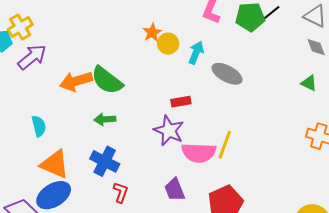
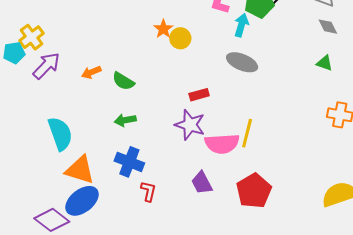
cyan arrow: (196, 53) -> (241, 25), moved
green semicircle: (107, 80) -> (123, 81), size x0.7
orange arrow: (76, 81) -> (91, 72), moved, size x0.6
cyan semicircle: (39, 126) -> (60, 134), size x1.6

